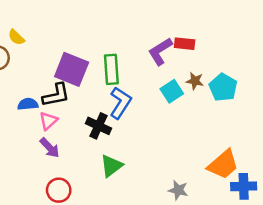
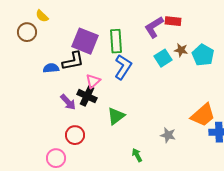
pink triangle: (48, 121) -> (93, 81), moved
black cross: (99, 126) -> (87, 96), moved

